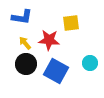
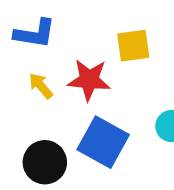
black circle: (26, 64) -> (45, 162), moved

